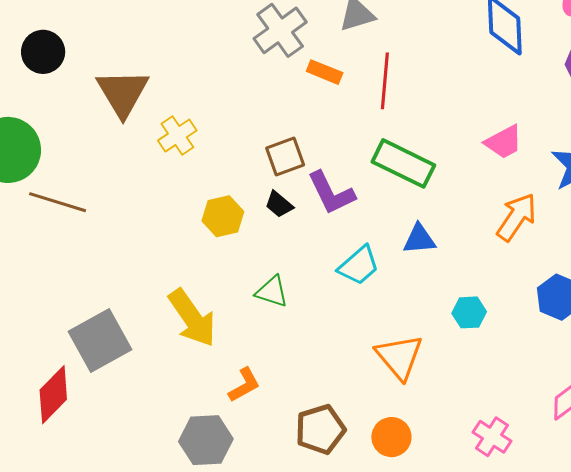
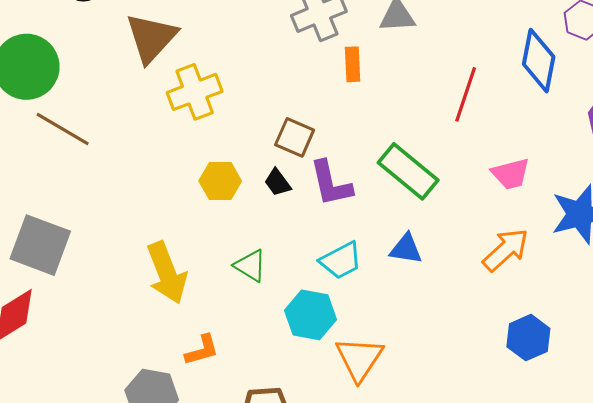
orange rectangle: (325, 72) -> (353, 64), turned 52
red line: (385, 81) -> (466, 94), moved
yellow cross: (177, 135) -> (195, 92), size x1.4
brown square: (285, 157) -> (295, 137), turned 30
cyan hexagon: (469, 312) -> (311, 315), moved, size x1.5
gray square: (100, 341) -> (40, 245), moved, turned 36

